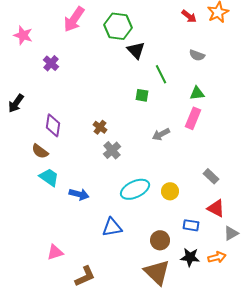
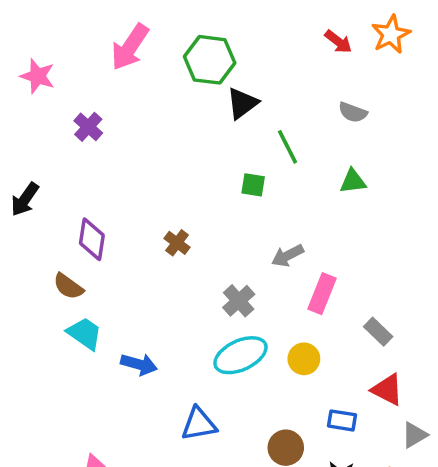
black triangle: (136, 50) -> (242, 103), turned 36
pink rectangle: (193, 118) -> (322, 294), moved
gray cross: (112, 150) -> (239, 301), moved

